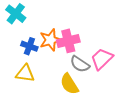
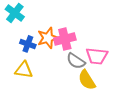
pink trapezoid: (102, 59) -> (97, 56), turned -130
yellow semicircle: (69, 84) -> (87, 80), moved

